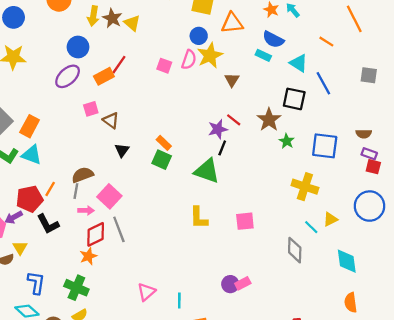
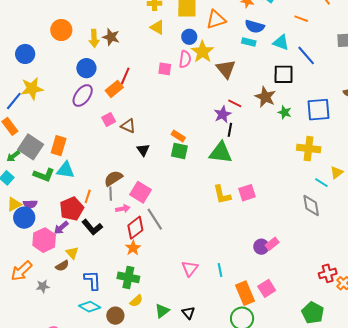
yellow triangle: (132, 23) -> (157, 27), moved
brown triangle: (232, 80) -> (226, 69), size x1.5
pink square: (245, 221) -> (247, 193), moved

